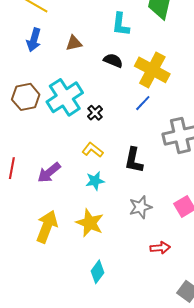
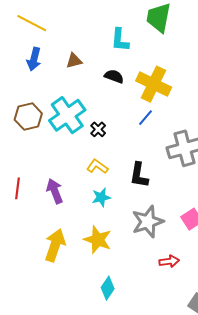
purple arrow: (49, 173) -> (55, 191), turned 110
gray star: (140, 207) -> (148, 222), size x1.4

